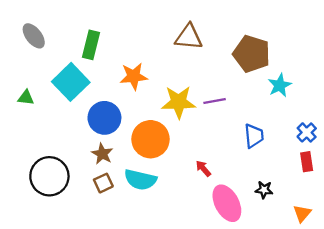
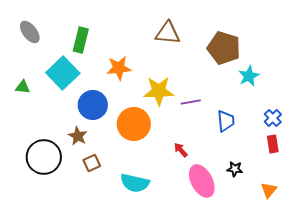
purple line: (215, 101) -> (191, 102), moved
brown star: (102, 154) -> (78, 136), moved
cyan semicircle: (140, 180) -> (135, 183), moved

